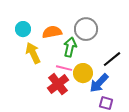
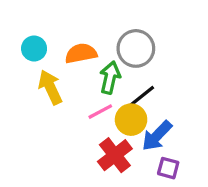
black line: (112, 59) -> (141, 97), moved
pink line: (64, 68) -> (100, 112), turned -42
red cross: (58, 84) -> (115, 155), moved

